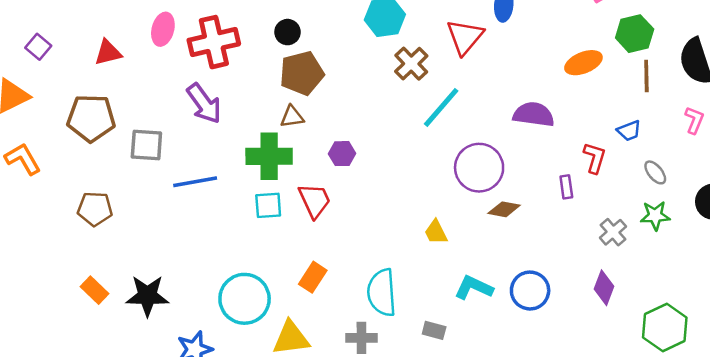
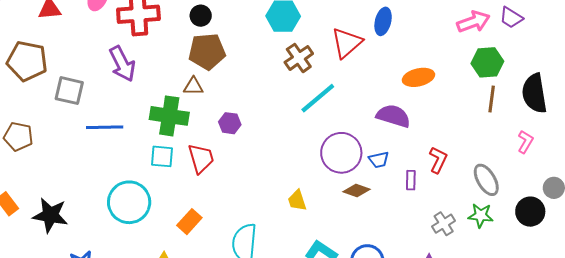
orange ellipse: (583, 63) -> (418, 77), moved
blue trapezoid: (629, 131) -> (379, 160), moved
gray ellipse: (655, 172) -> (486, 180), size x1.5
cyan circle: (245, 299) -> (129, 202), moved

